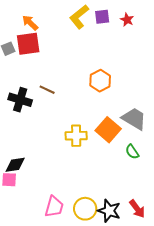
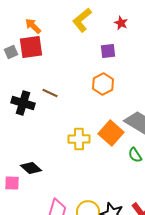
purple square: (102, 17) -> (108, 51), moved
red star: (127, 20) -> (121, 23), moved
black diamond: (15, 165) -> (31, 168), moved, turned 50

